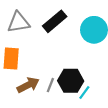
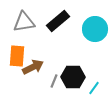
brown arrow: (28, 85) -> (33, 67), moved
cyan line: (84, 92) -> (94, 88), moved

